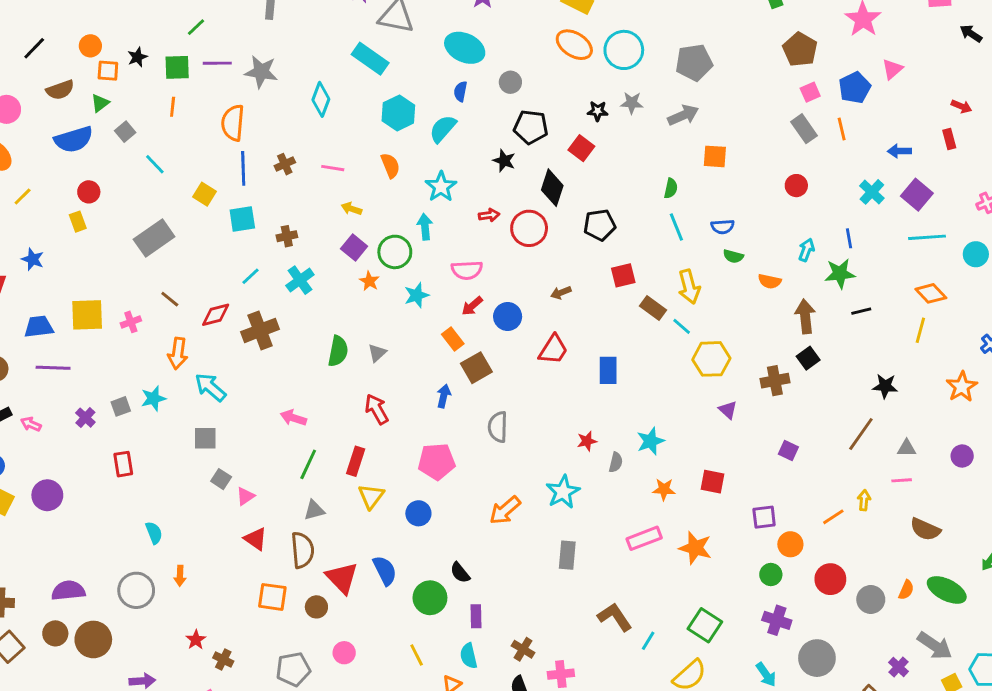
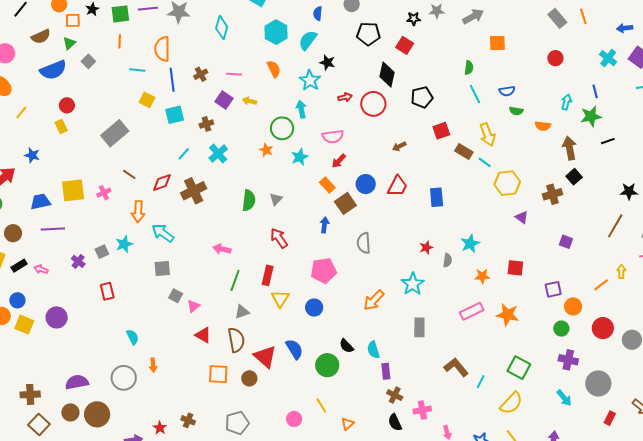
black star: (504, 161) -> (327, 63), moved
cyan line: (155, 164) -> (137, 70), moved, turned -35
purple square: (354, 247) -> (224, 100), moved
blue circle: (508, 316) -> (366, 184), moved
purple rectangle: (476, 616) -> (386, 371), moved
red star: (196, 640) -> (160, 428), moved
pink circle: (344, 653) -> (294, 419), moved
cyan semicircle: (469, 656) -> (373, 350), moved

